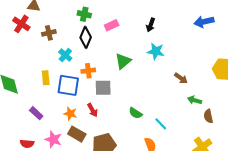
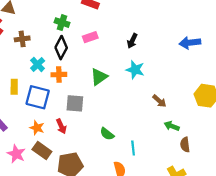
orange cross: (88, 71) -> (59, 75), moved
cyan line: (161, 124) -> (133, 148), turned 32

